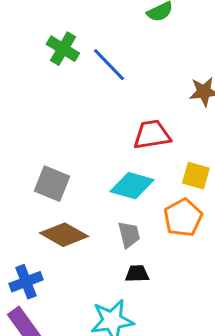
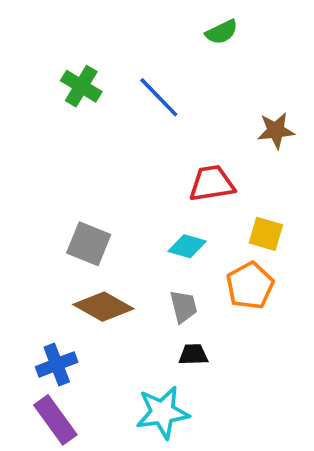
green cross: (63, 49) -> (81, 86), moved
cyan diamond: (132, 186) -> (187, 246), size x0.7

